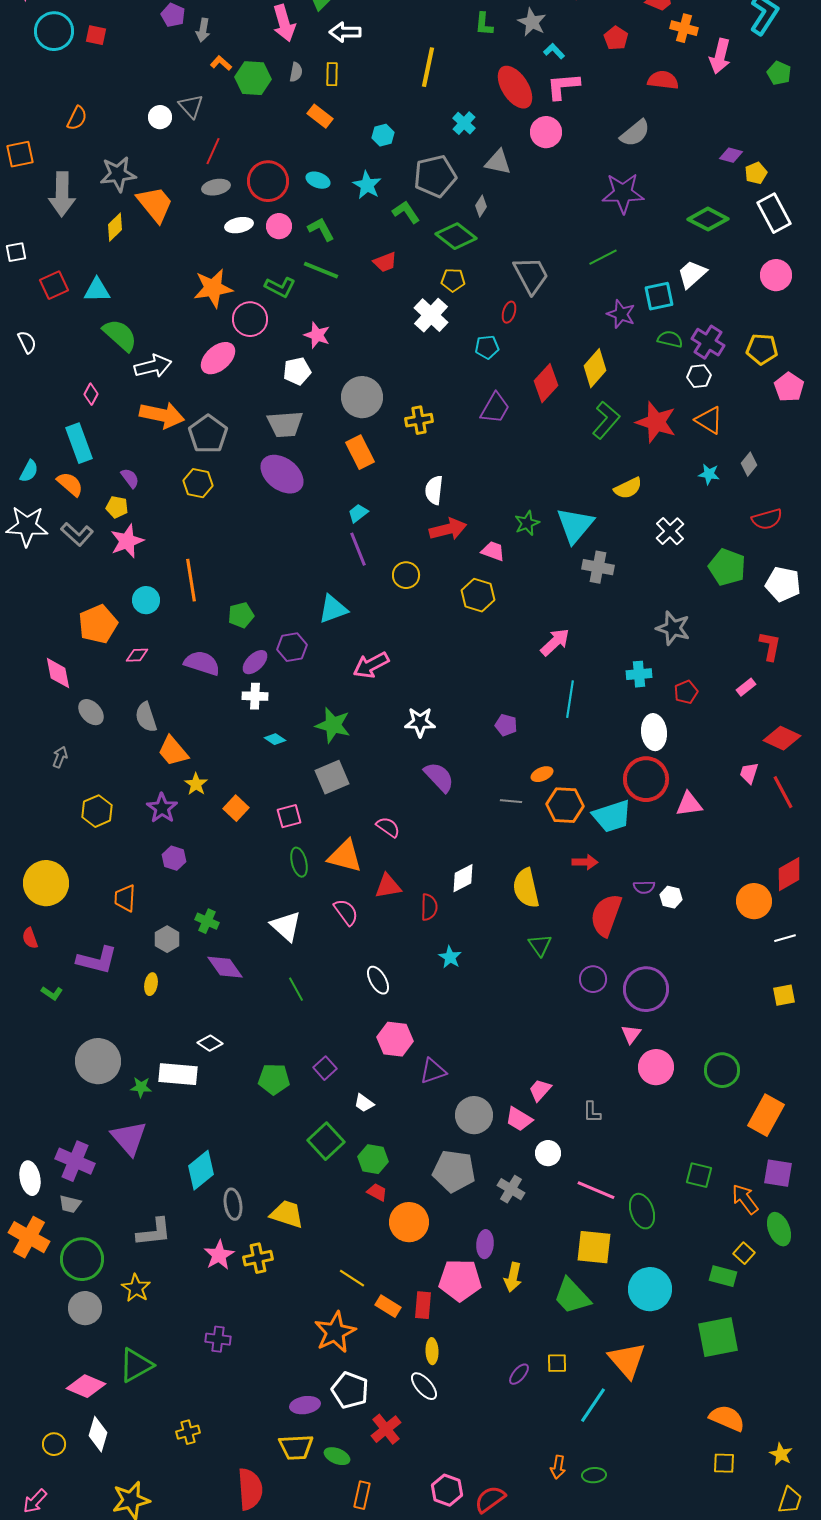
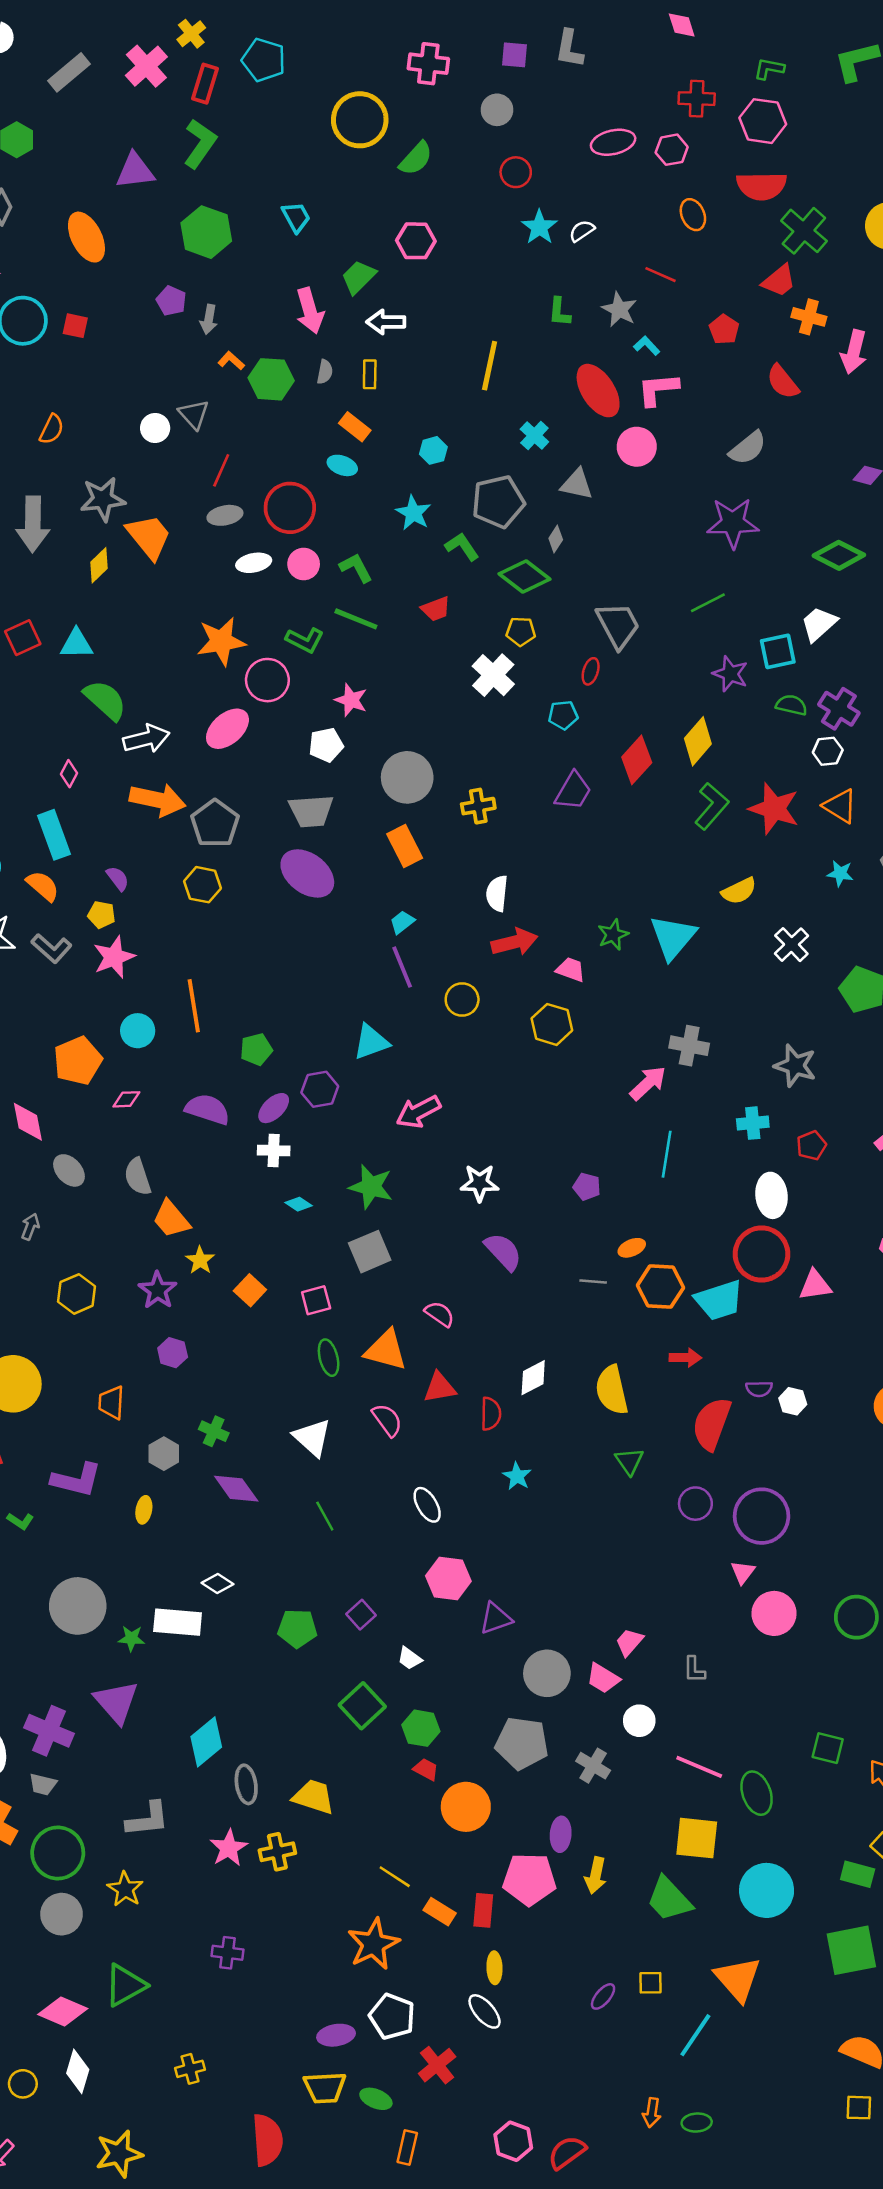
red semicircle: (663, 80) -> (783, 382), turned -136
cyan ellipse: (318, 180) -> (342, 465), moved
gray cross: (598, 567) -> (689, 1046), moved

